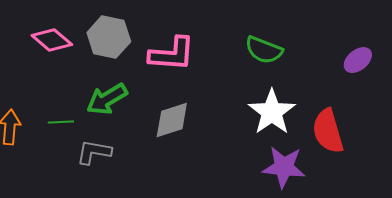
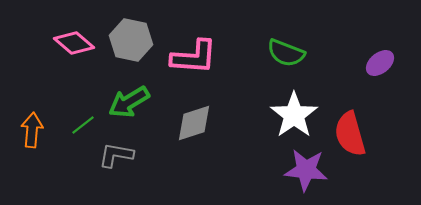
green line: (61, 122) -> (83, 125), turned -35

